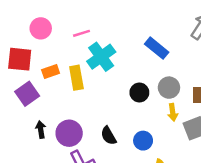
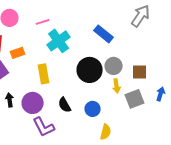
yellow rectangle: (76, 78) -> (44, 74), moved
black circle: (139, 93) -> (90, 70), size x1.6

